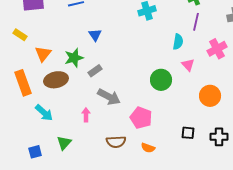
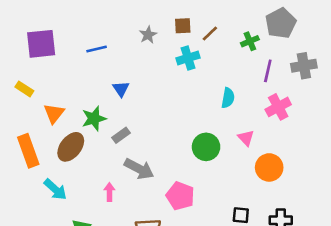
purple line: (196, 22) -> (268, 71), moved
pink triangle: (188, 65) -> (246, 138), moved
brown ellipse: (56, 80) -> (71, 147), turned -40

